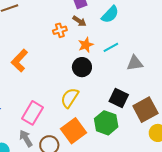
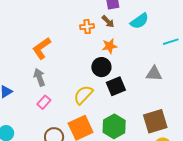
cyan line: (111, 47) -> (171, 42), moved
black square: (119, 98) -> (116, 86), moved, turned 30
pink rectangle: (32, 113) -> (44, 102), size x0.6
gray arrow: (26, 138) -> (39, 77), moved

